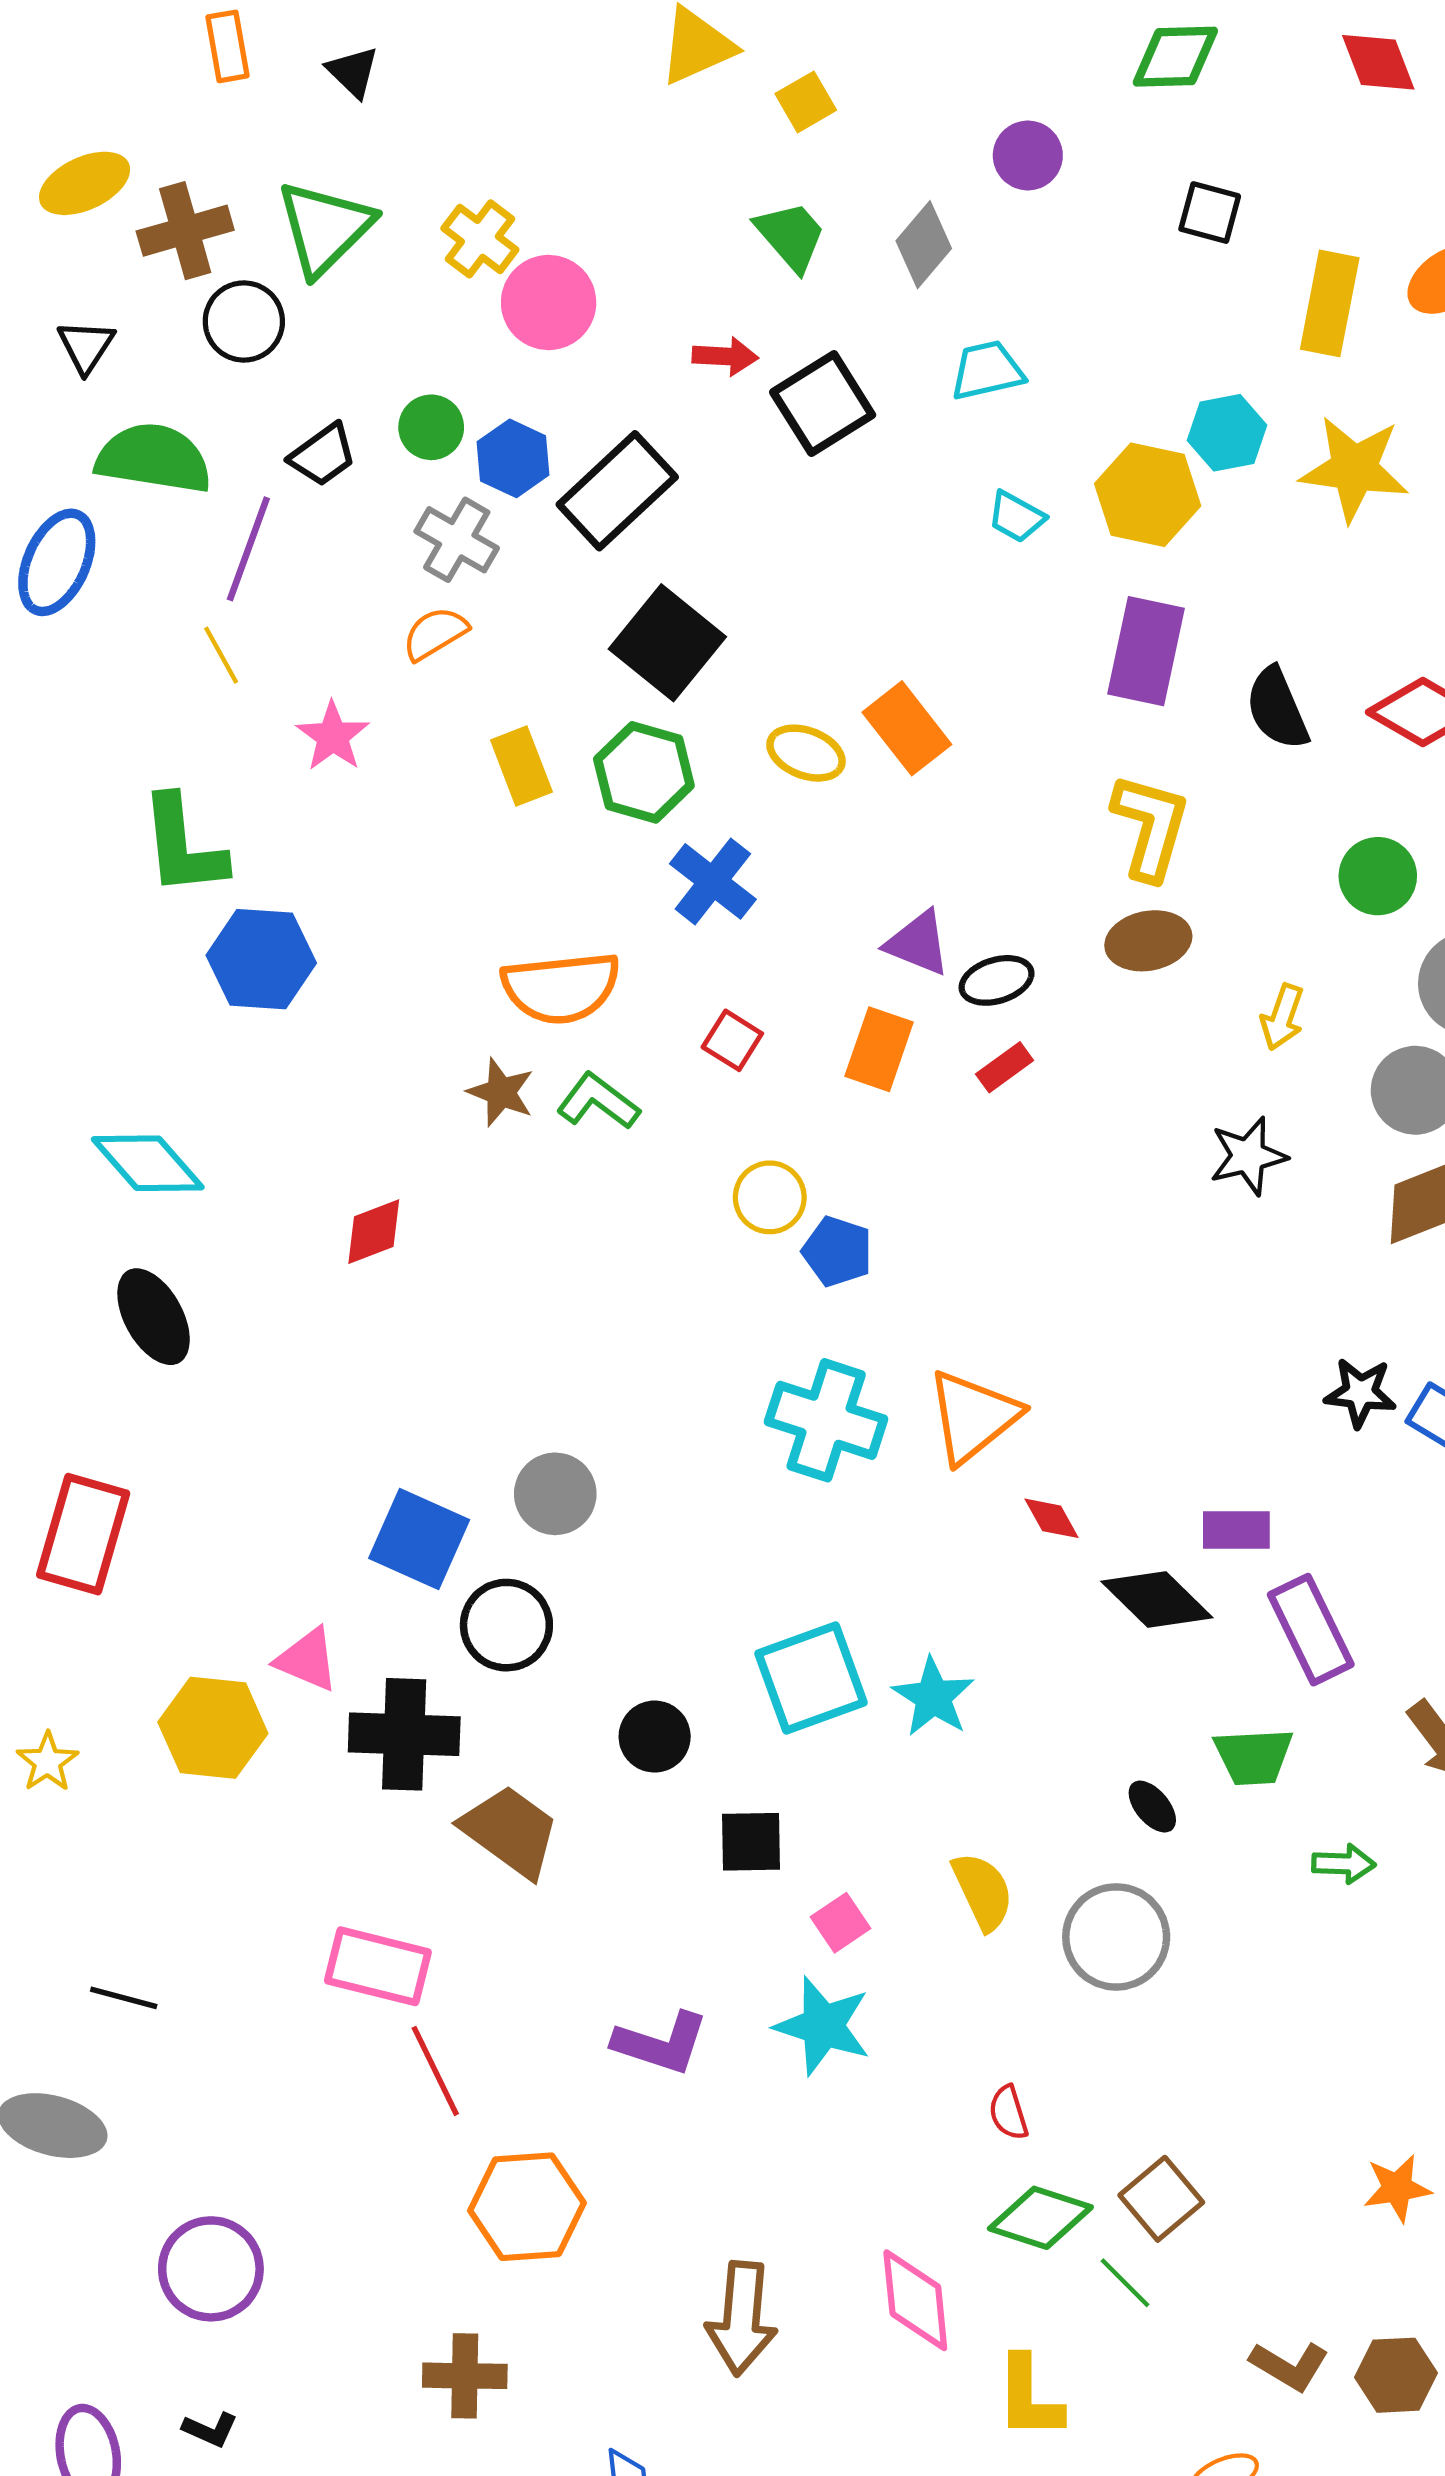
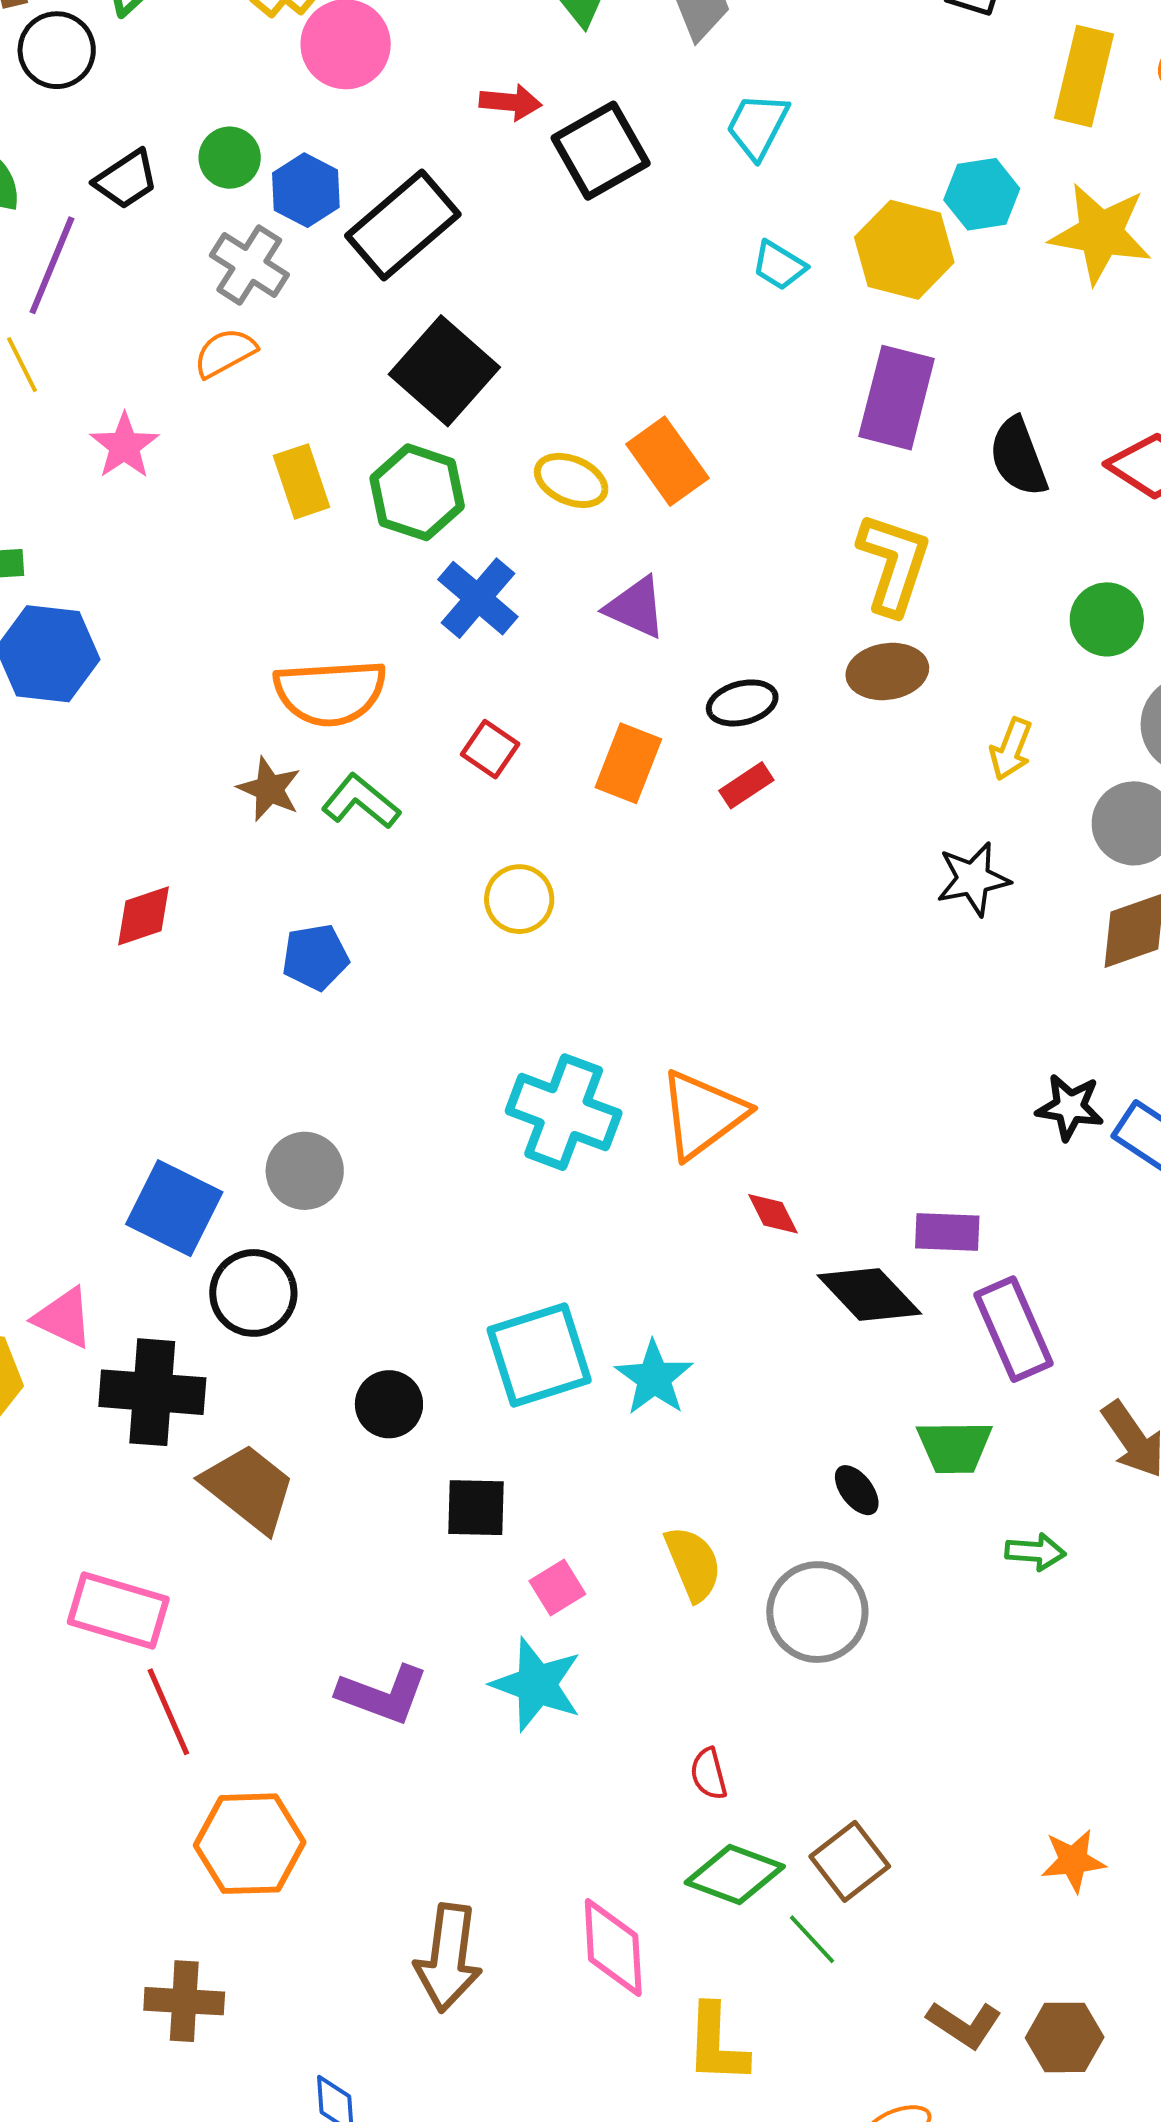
cyan trapezoid: (987, 370) -> (757, 126), turned -52
purple triangle: (918, 943) -> (636, 607), moved
blue pentagon: (837, 1251) -> (315, 957), moved, turned -30

